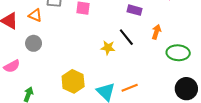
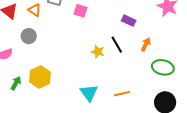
yellow hexagon: (73, 81) -> (40, 77), moved
orange line: (130, 88) -> (122, 94), moved

